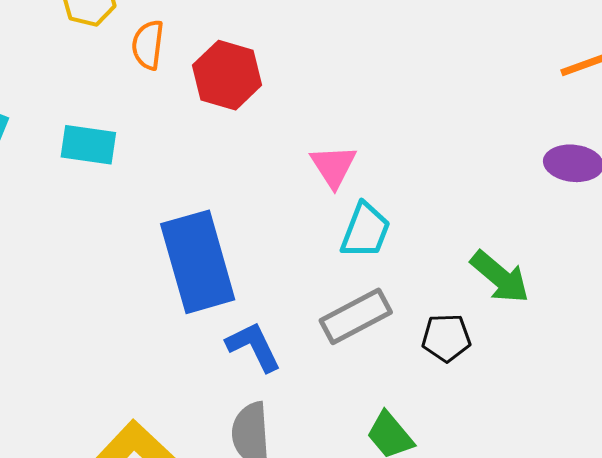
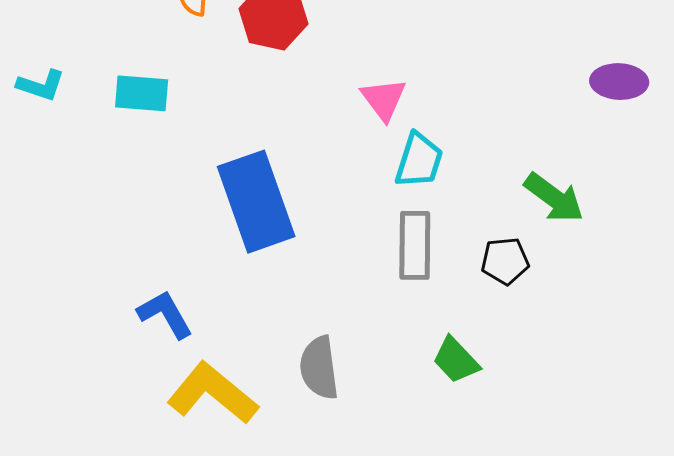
gray rectangle: (356, 316) -> (415, 245), turned -58
blue L-shape: (254, 347) -> (165, 314), moved

